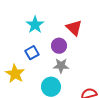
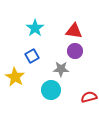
red triangle: (74, 28) -> (74, 31), turned -36
purple circle: (59, 46) -> (75, 51), moved

